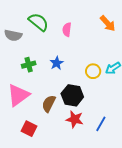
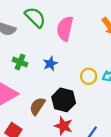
pink semicircle: (67, 30) -> (65, 29), size x1.6
green cross: (29, 65) -> (20, 62), turned 32

